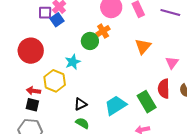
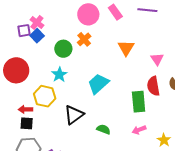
green circle: (90, 41) -> (63, 49), moved
green rectangle: (147, 102) -> (139, 102), turned 35
black triangle: (80, 104) -> (74, 115), size x1.5
cyan trapezoid: (116, 105) -> (98, 84), moved
green semicircle: (82, 123) -> (103, 129), moved

